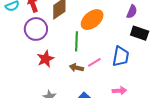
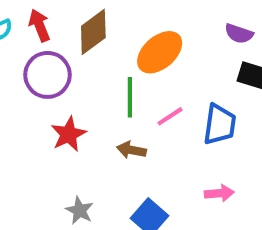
purple semicircle: (132, 12) -> (239, 34), turned 88
pink line: (94, 62) -> (170, 116), moved

